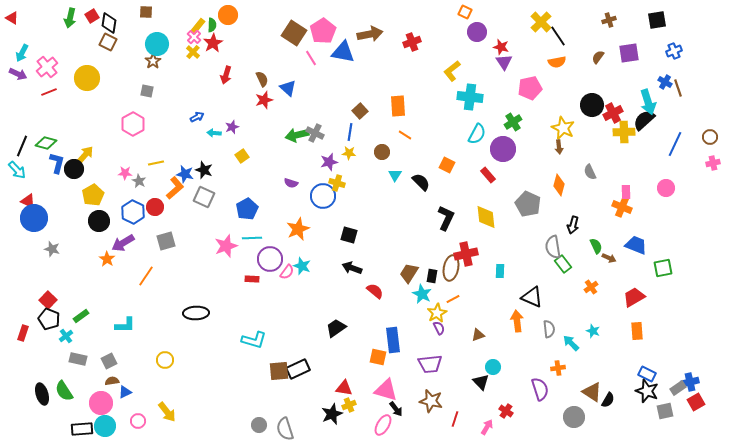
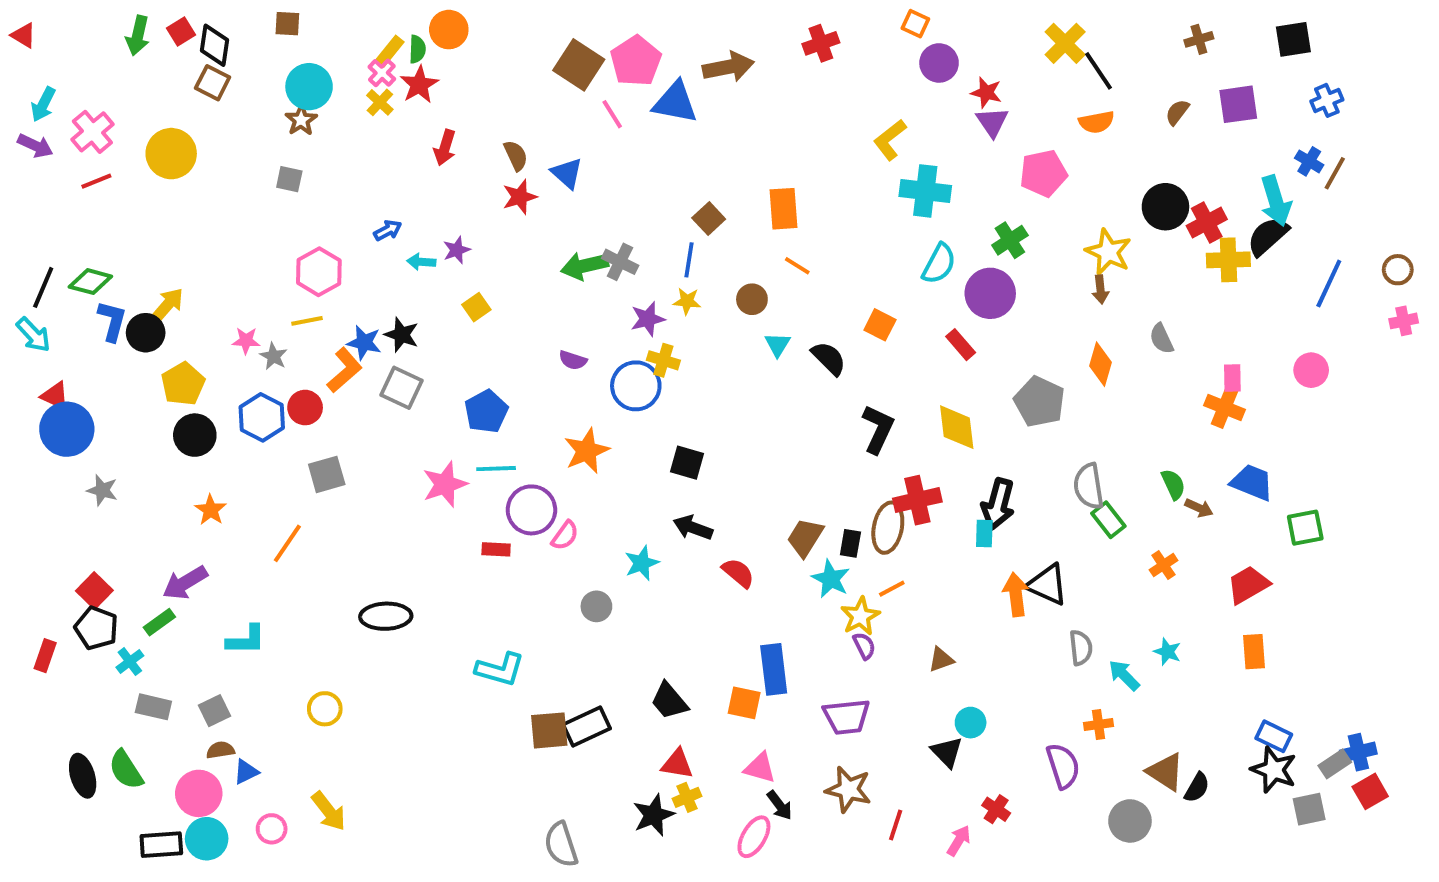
red cross: (412, 42) -> (821, 43), moved
brown line: (678, 88) -> (1335, 173), turned 48
pink hexagon: (133, 124) -> (319, 272), moved
black arrow: (573, 225) -> (998, 504), moved, size x1.4
purple arrow: (123, 243) -> (185, 583), moved
cyan star: (302, 266) -> (642, 563), moved, turned 30
orange arrow: (517, 321) -> (1016, 595), moved
black trapezoid: (336, 328) -> (669, 701), moved, turned -95
pink triangle: (386, 390) -> (760, 768), size x0.7
gray circle: (259, 425) -> (596, 606), moved

